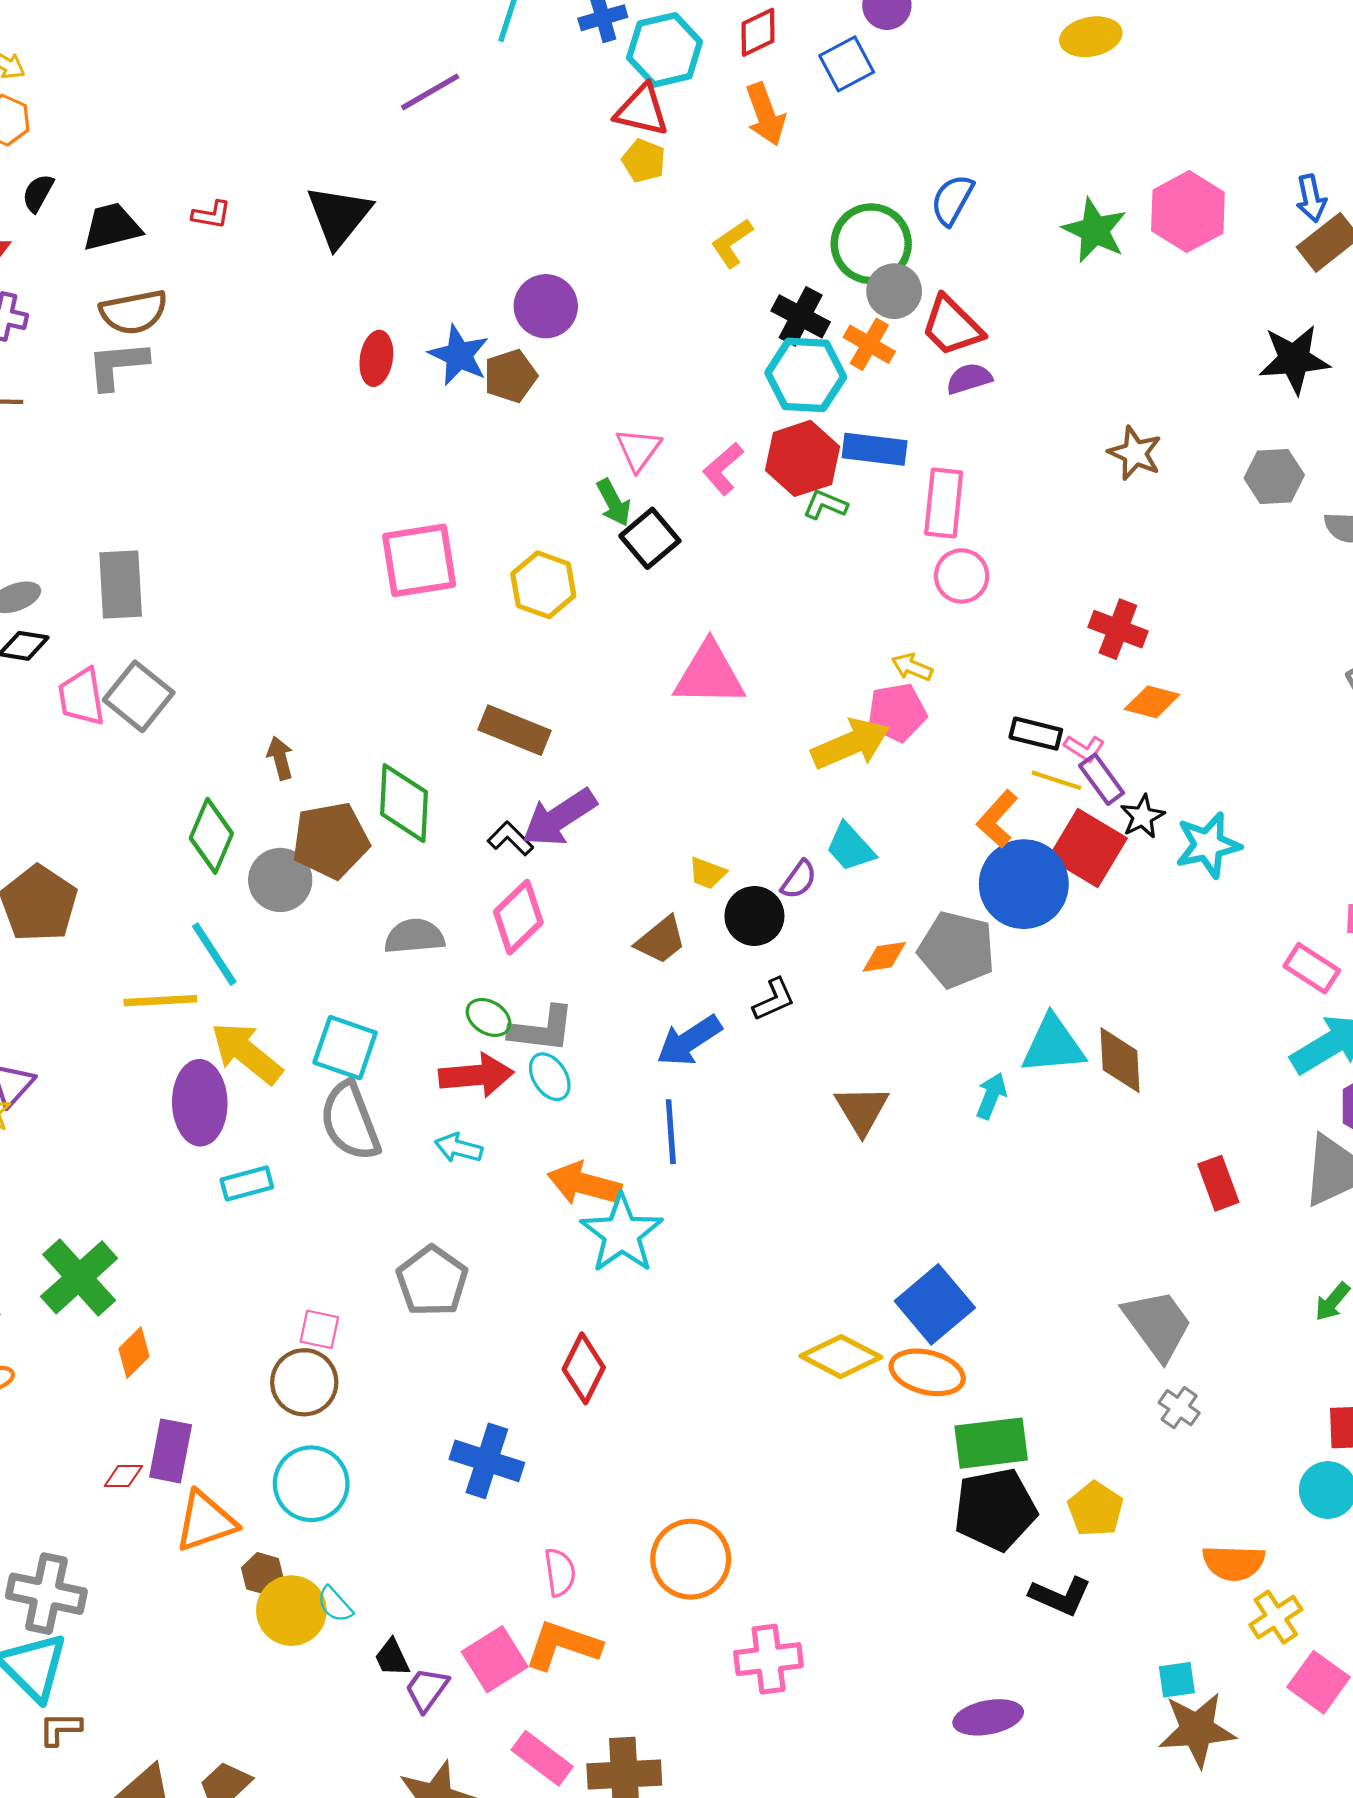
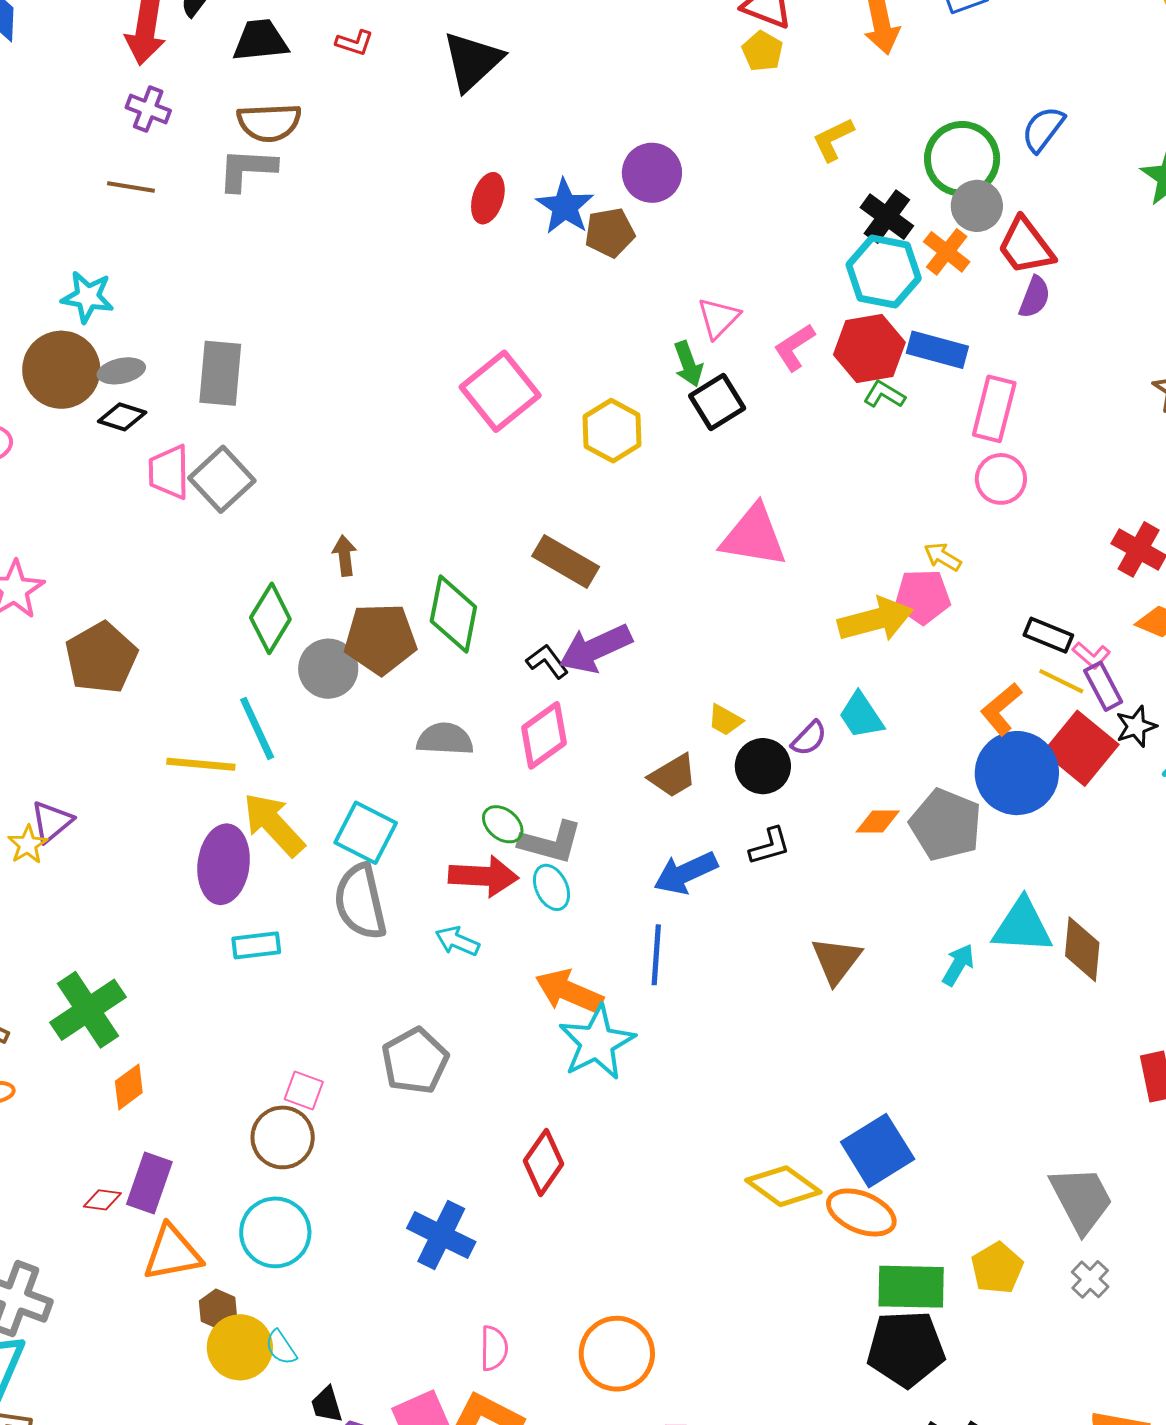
purple semicircle: (969, 379) -> (1035, 297), turned 120
pink square: (419, 560) -> (500, 391), turned -38
yellow pentagon: (1095, 1509) -> (997, 1268), moved

